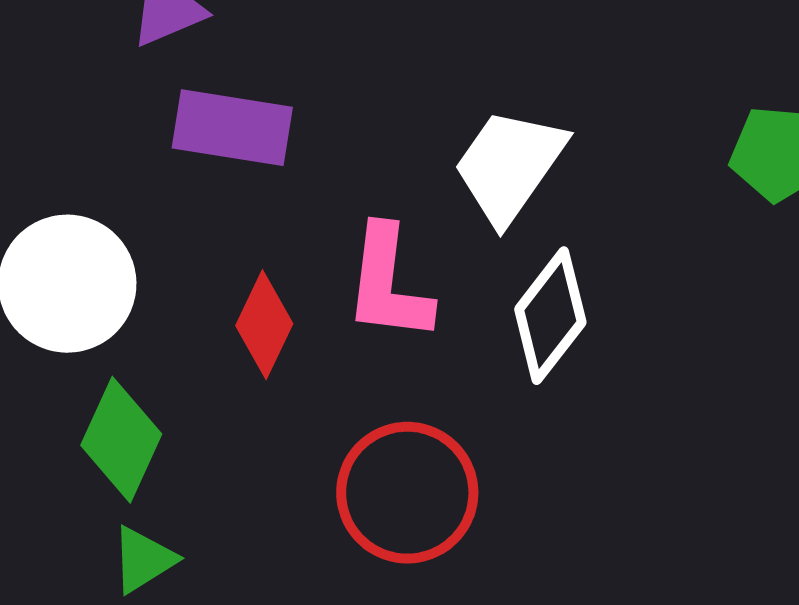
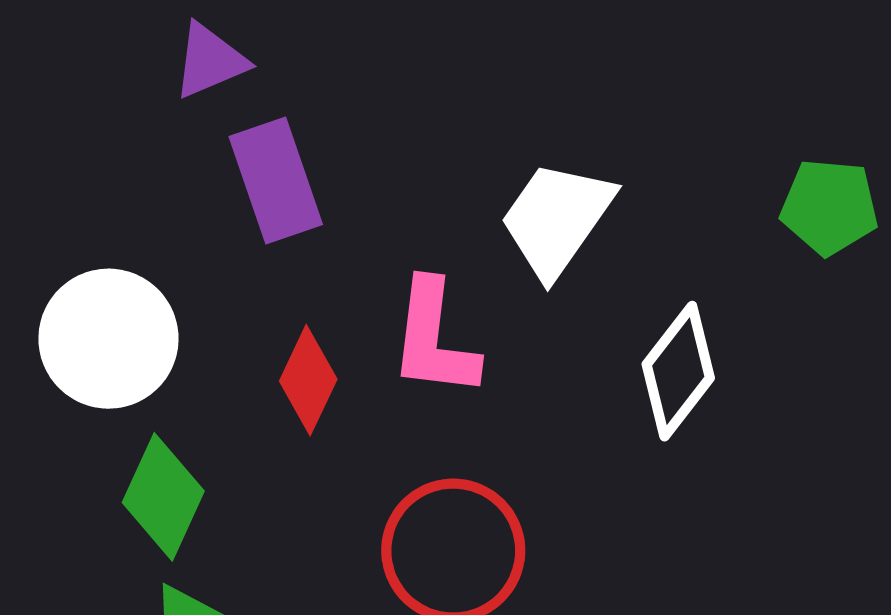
purple rectangle: (232, 128) -> (276, 180), turned 62
white diamond: (550, 316) -> (678, 371), moved

